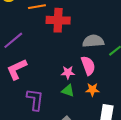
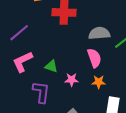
pink star: (68, 72) -> (72, 80), moved
green triangle: (68, 91) -> (51, 66), moved

